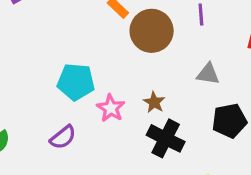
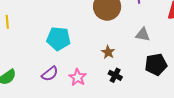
pink star: (111, 108) -> (78, 77), moved
black cross: (166, 138) -> (115, 75), size x0.6

